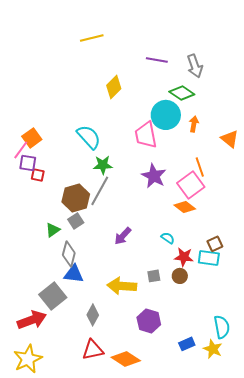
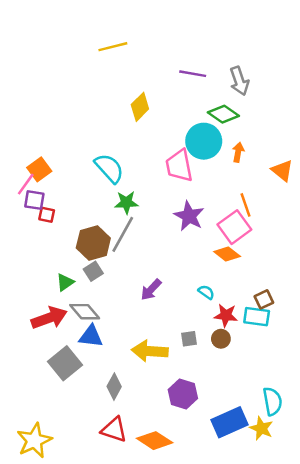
gray diamond: (69, 254) -> (85, 312), turned -55
red arrow: (32, 320) -> (49, 318), moved
blue rectangle: (187, 344) -> (230, 422), size x1.8
red triangle: (93, 350) -> (114, 430), turned 30

